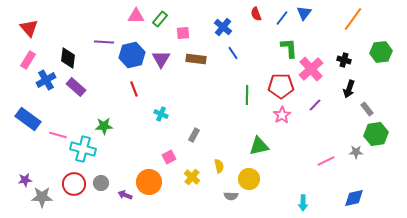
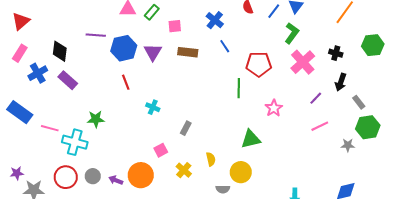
red triangle: (29, 28) -> (21, 21), turned 30
green L-shape: (289, 48) -> (292, 33), moved, turned 40
red pentagon: (281, 86) -> (259, 64), moved
purple line: (315, 105) -> (316, 98), moved
pink line: (326, 161) -> (320, 126), moved
purple arrow: (125, 195) -> (116, 180), moved

